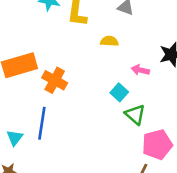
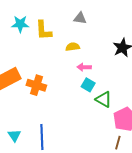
pink arrow: (140, 70) -> (84, 67), moved
blue line: (42, 123) -> (42, 137), moved

